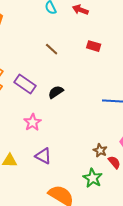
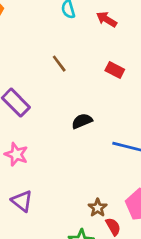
black semicircle: (56, 92) -> (82, 121), moved
pink star: (32, 122) -> (16, 154), turned -30

